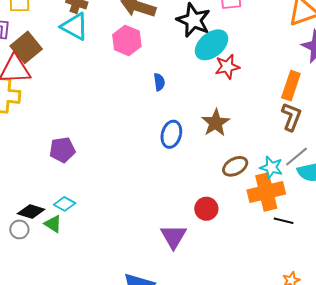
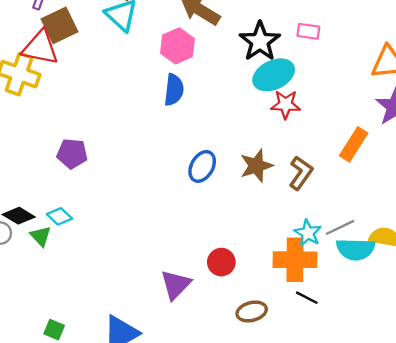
blue semicircle: (159, 82) -> (174, 90), moved, size x1.5
brown L-shape: (291, 117) -> (301, 173), moved
brown ellipse: (235, 166) -> (252, 311), moved

